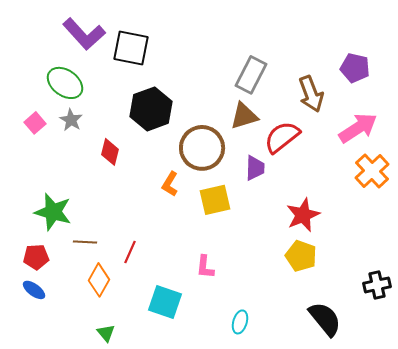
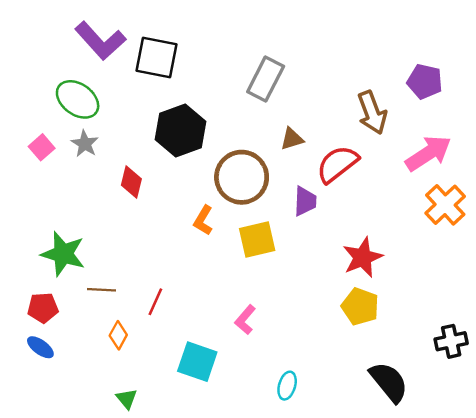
gray rectangle: (251, 75) -> (266, 79), moved
brown triangle: (244, 116) -> (292, 139), size x0.7
pink L-shape: (205, 267) -> (245, 320), turned 35
orange diamond: (99, 280) -> (118, 335), size x0.7

